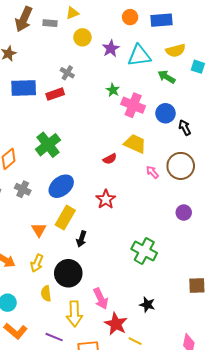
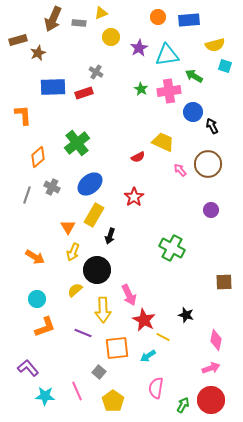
yellow semicircle: (176, 51) -> (215, 45), moved
pink cross: (133, 105) -> (169, 91), moved, turned -30
yellow arrow: (37, 263) -> (73, 252), moved
yellow semicircle: (46, 294) -> (75, 290), turned 56
black star: (147, 305) -> (186, 315), moved
orange L-shape: (16, 331) -> (45, 327), turned -60

